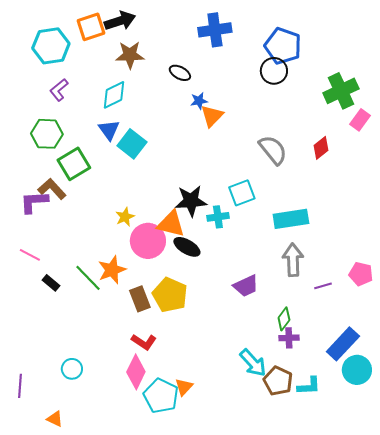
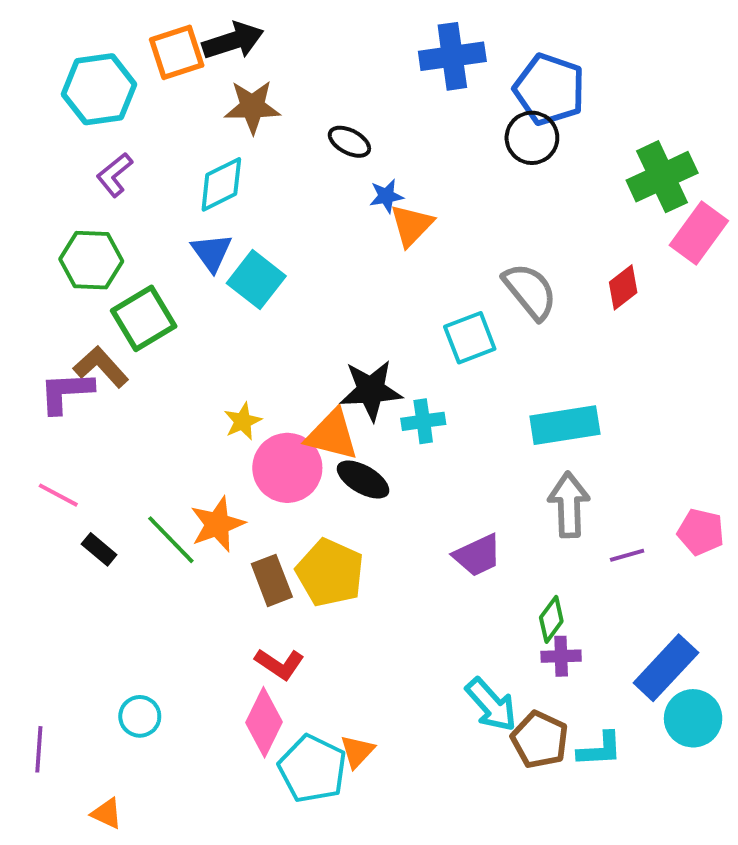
blue cross: (215, 30) -> (452, 56), moved
pink rectangle: (360, 120) -> (699, 233), size x1.4
cyan square: (242, 193) -> (470, 338), moved

